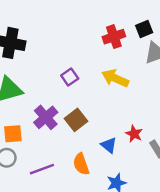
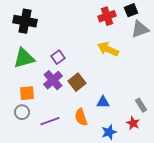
purple square: (70, 77) -> (58, 57), moved
red star: (134, 134) -> (133, 123), moved
blue triangle: (109, 145) -> (103, 102), turned -40

